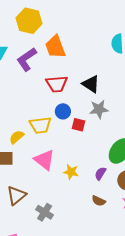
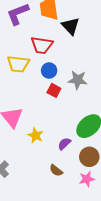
black triangle: (91, 84) -> (71, 26), moved
blue circle: (63, 111) -> (49, 71), moved
yellow trapezoid: (40, 125) -> (18, 64), moved

